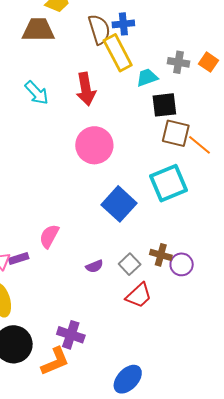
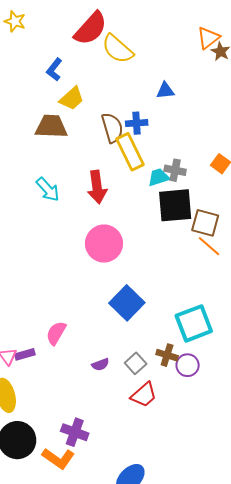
gray cross: (178, 62) -> (175, 170), moved
black square: (164, 105) -> (175, 205), size x1.4
brown square: (176, 133) -> (205, 223), moved
cyan square: (169, 183) -> (194, 323), moved
orange L-shape: (55, 361) -> (58, 458), turned 56

